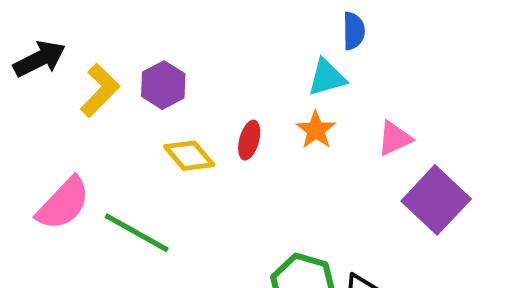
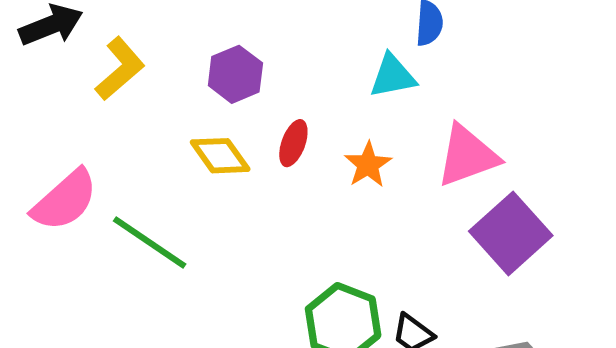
purple hexagon: (163, 85) -> (235, 74), moved
orange star: (316, 130) -> (368, 165), moved
pink triangle: (395, 138) -> (467, 156), size x1.5

